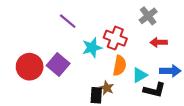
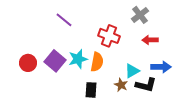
cyan star: (92, 48) -> (78, 59), moved
orange semicircle: (120, 66) -> (97, 62), moved
red circle: (30, 67) -> (28, 63), size x0.7
brown star: (107, 88) -> (121, 85), moved

